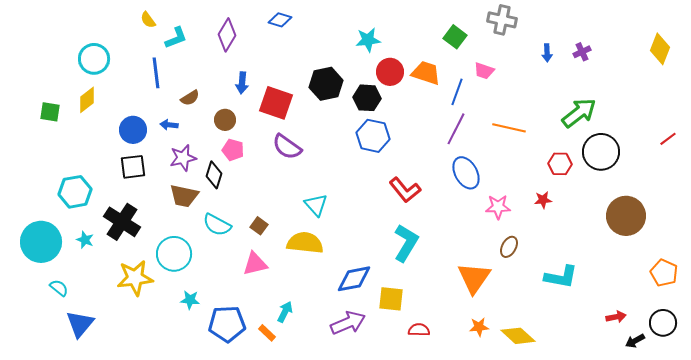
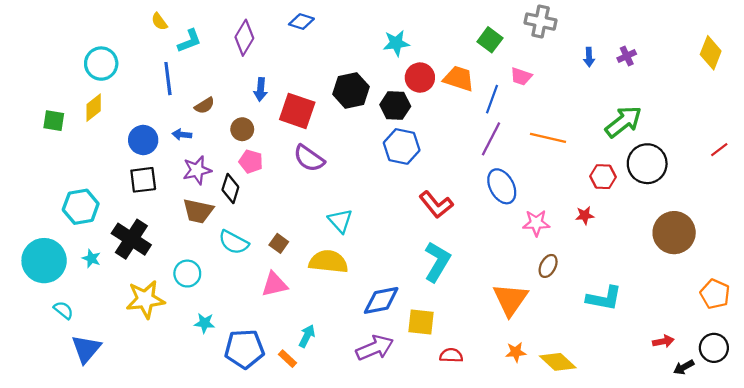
cyan circle: (174, 254) -> (187, 274), size x0.7

